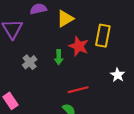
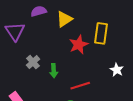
red star: (79, 46) -> (79, 45), turned 30
green arrow: (59, 57) -> (54, 71), moved

